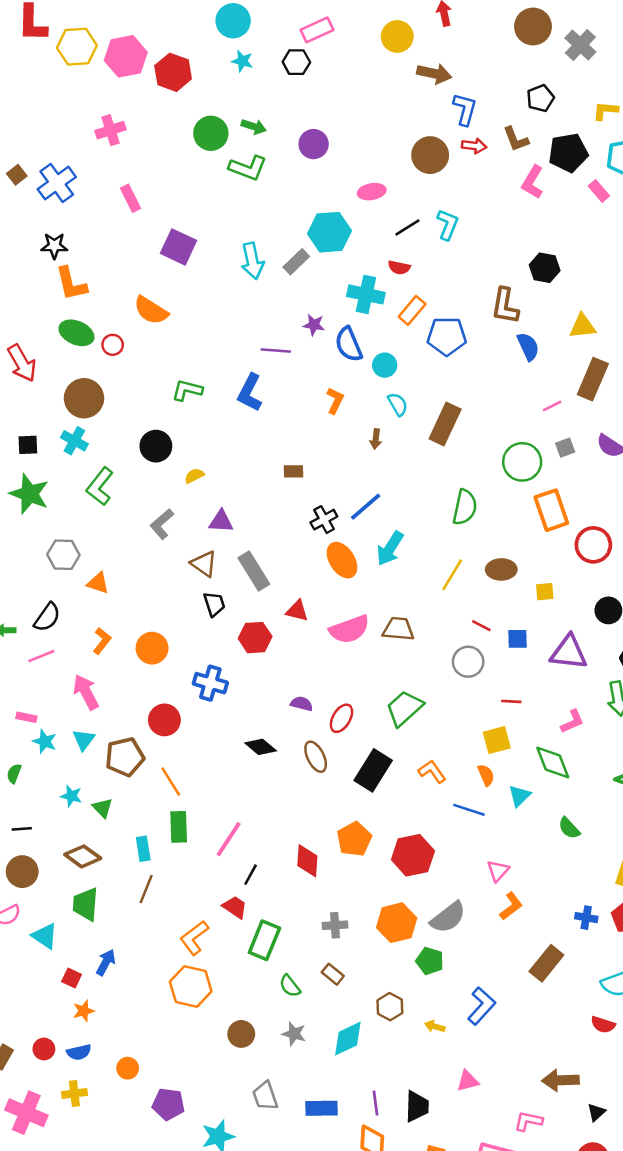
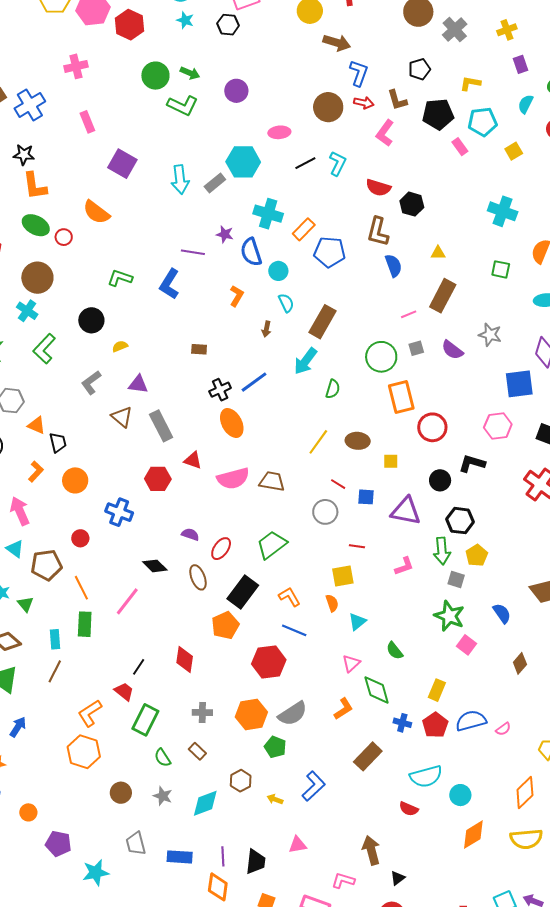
pink L-shape: (533, 182) -> (385, 133), moved
red semicircle: (399, 267) -> (378, 188), moved, size x1.4
yellow triangle: (582, 326) -> (438, 253), size x0.7
green semicircle: (465, 507) -> (333, 389), size x0.7
cyan arrow: (390, 548) -> (305, 361), moved
black trapezoid: (214, 604) -> (58, 443), moved
red circle: (164, 720) -> (80, 538), size x0.7
cyan triangle: (84, 740) -> (15, 549), turned -36
green diamond: (553, 763) -> (377, 690), moved
blue line: (469, 810) -> (294, 630), moved
pink line: (229, 839) -> (127, 601), moved
orange pentagon: (354, 839) -> (225, 625), moved
pink triangle: (498, 871) -> (351, 663), moved
brown arrow: (560, 1080) -> (371, 850), turned 72

